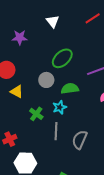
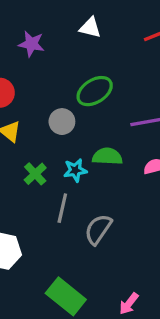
white triangle: (53, 21) -> (90, 28), turned -48
green semicircle: (70, 89) -> (107, 156), moved

